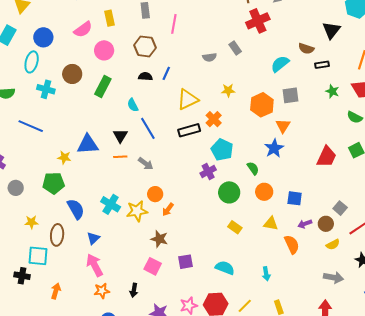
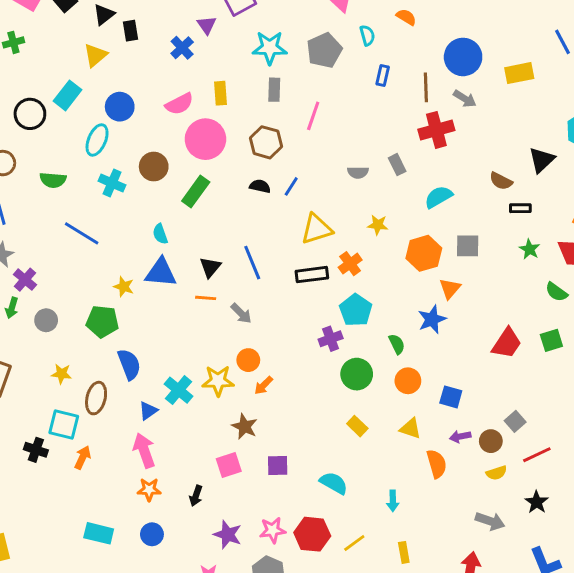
pink circle: (104, 50) -> (205, 139), size x1.4
cyan semicircle: (280, 64) -> (438, 197), moved
cyan semicircle: (133, 105) -> (160, 234), moved
cyan cross: (111, 204) -> (178, 390), moved
pink square: (153, 266) -> (229, 465), turned 36
orange arrow: (56, 291) -> (83, 458), moved

